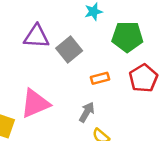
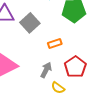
red pentagon: (143, 78) -> (75, 67), moved

